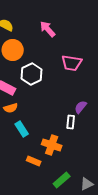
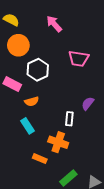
orange semicircle: (11, 108) -> (32, 101), moved
white rectangle: (71, 122) -> (69, 119), moved

